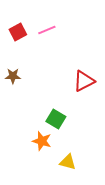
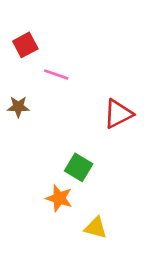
pink line: (47, 30) -> (56, 74), moved, turned 42

